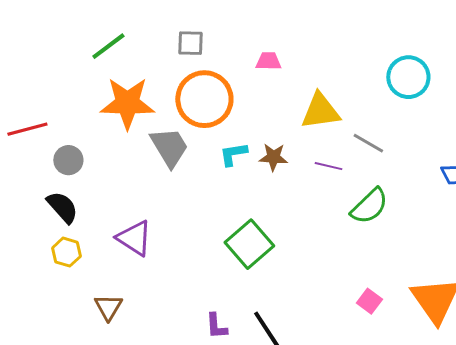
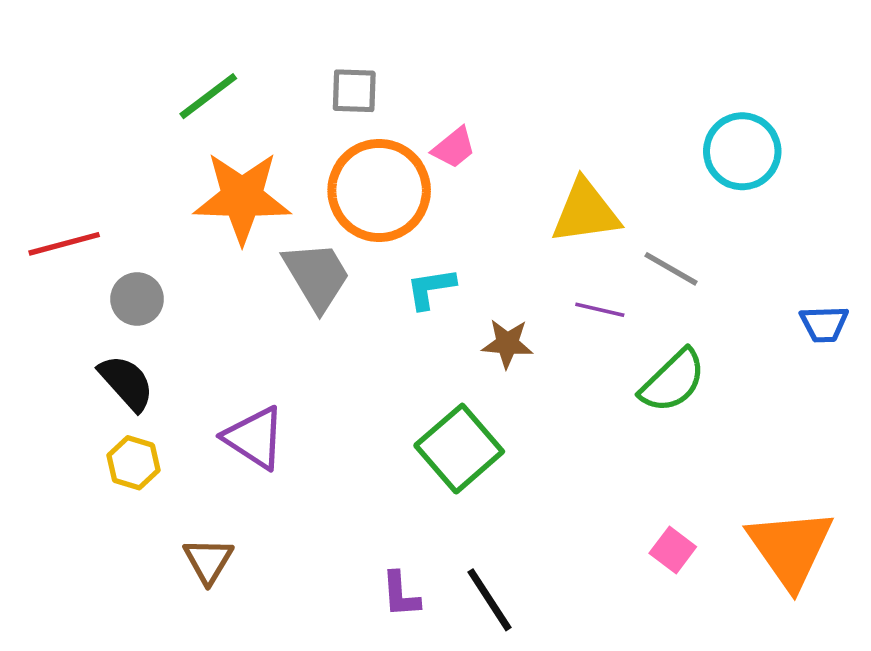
pink trapezoid: (268, 61) -> (454, 148), moved, turned 140
brown star: (273, 157) -> (507, 344), moved

